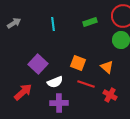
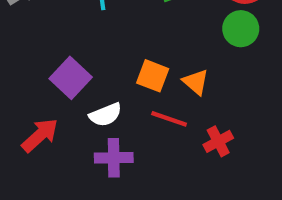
orange triangle: (107, 67) -> (196, 82), moved
red cross: (110, 95) -> (218, 141), turned 32

